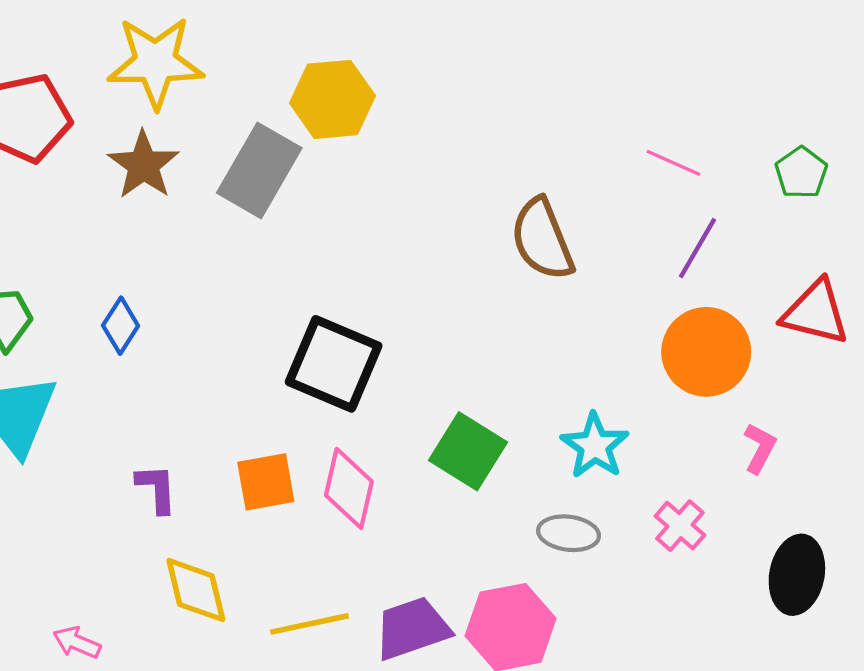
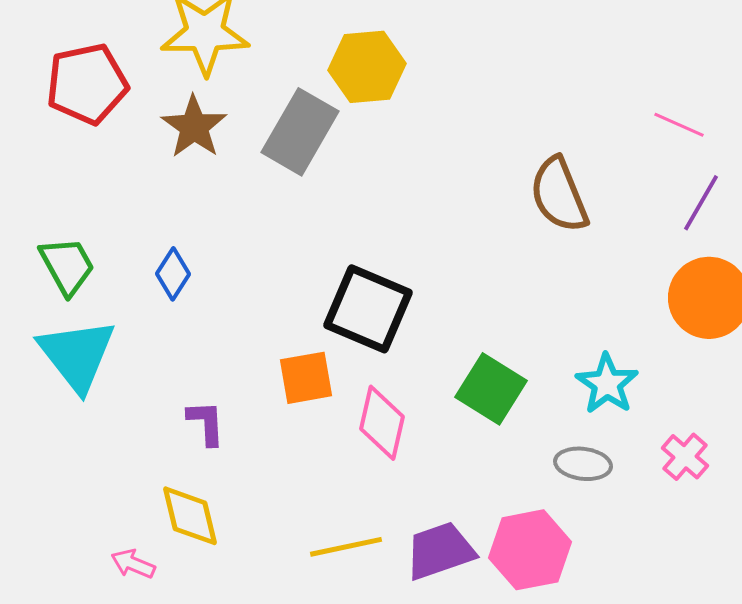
orange square: (266, 482) -> (306, 378), moved
yellow diamond: (196, 590) -> (190, 516), moved

